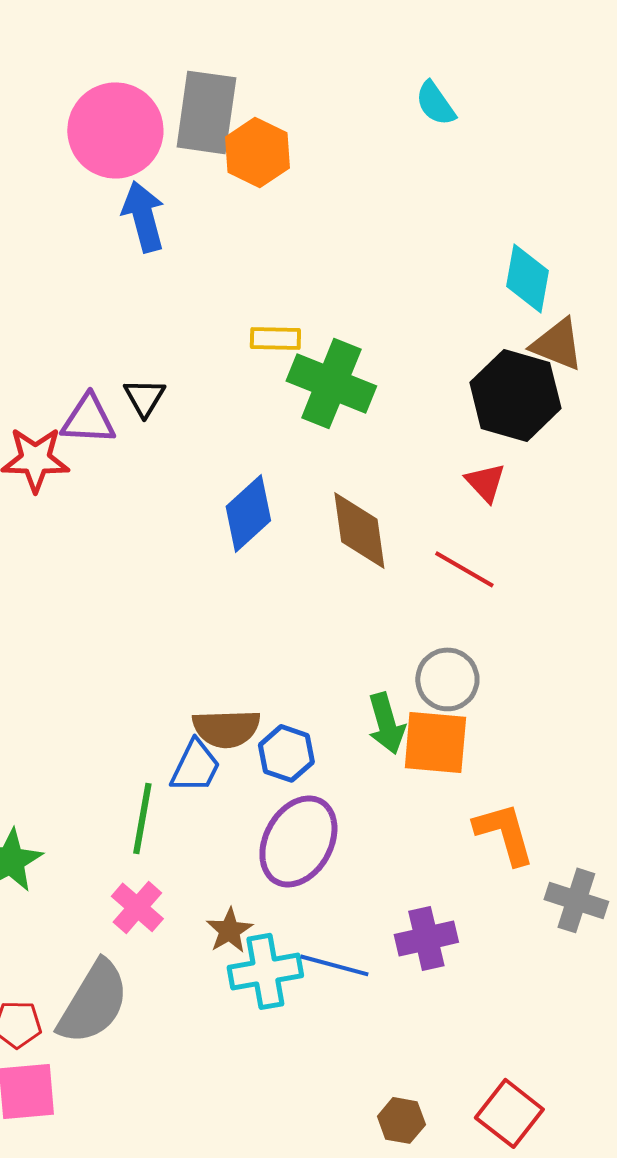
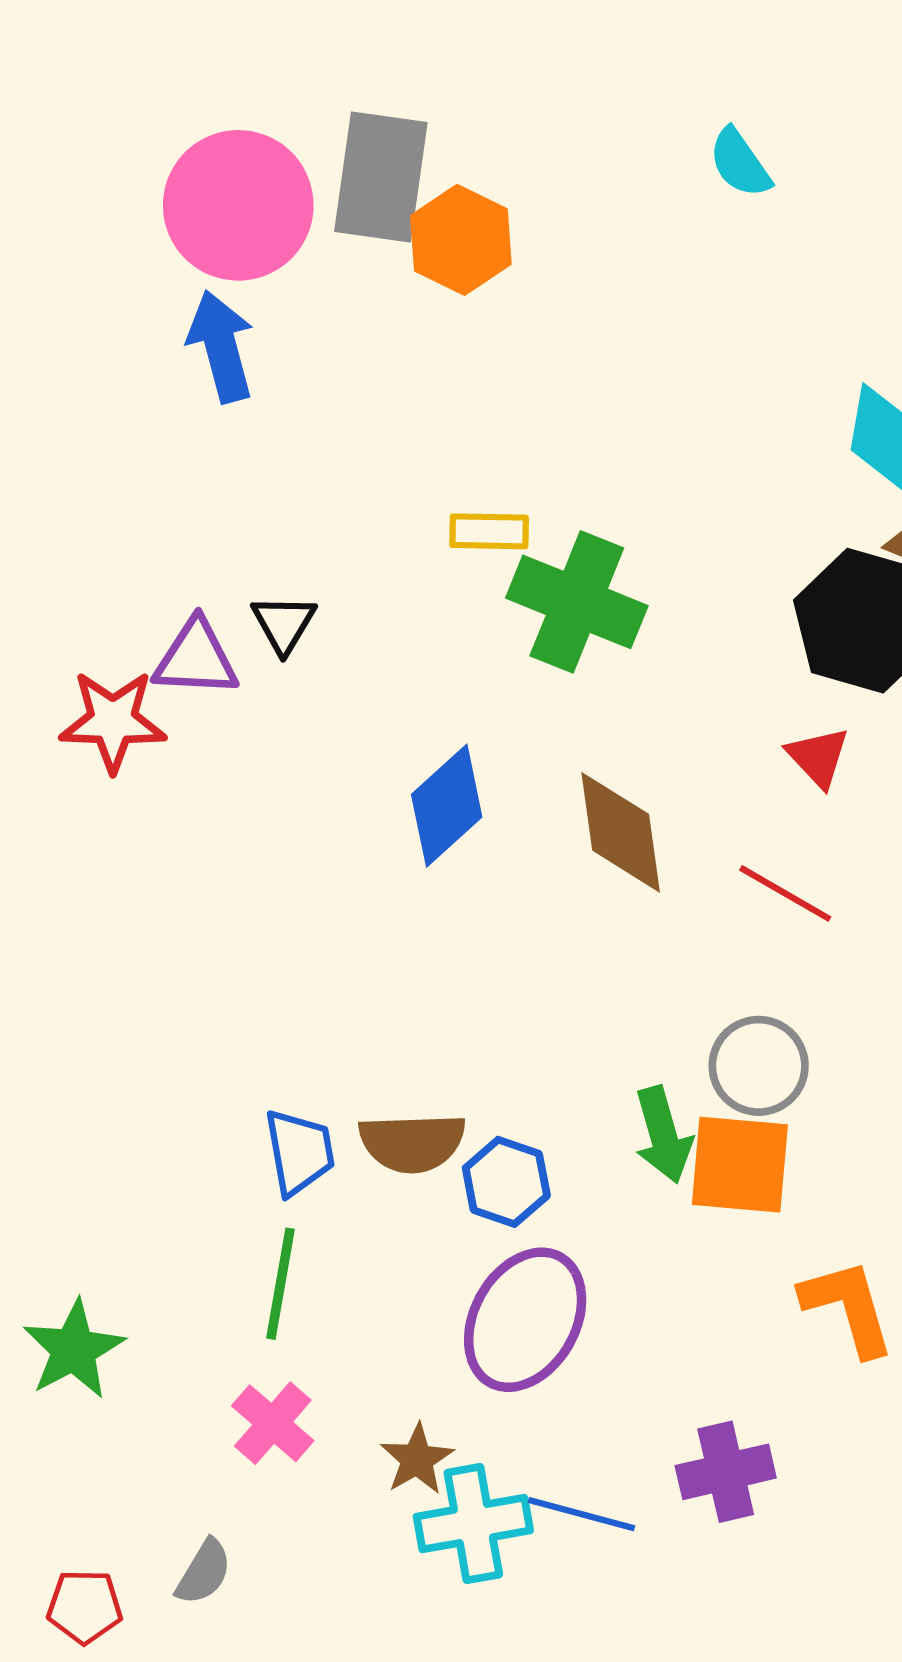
blue arrow: (143, 216) -> (221, 346), moved
blue trapezoid: (195, 766) -> (299, 1152), moved, turned -36
gray semicircle: (93, 1002) -> (204, 1572), size x0.5

